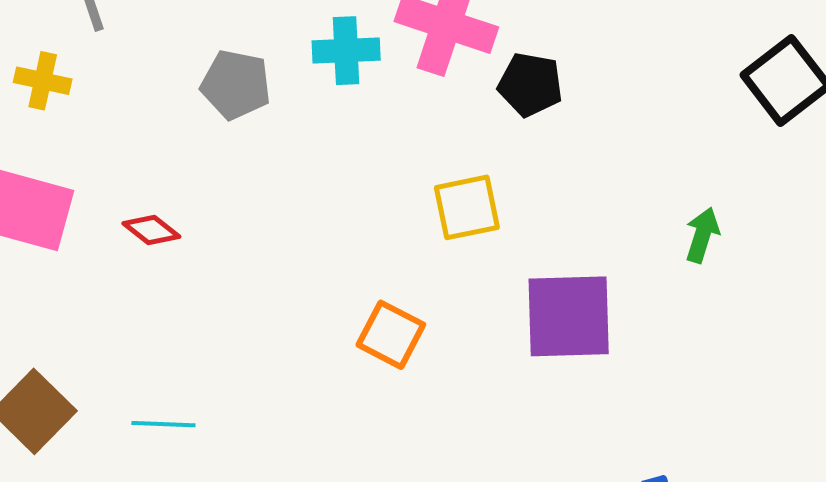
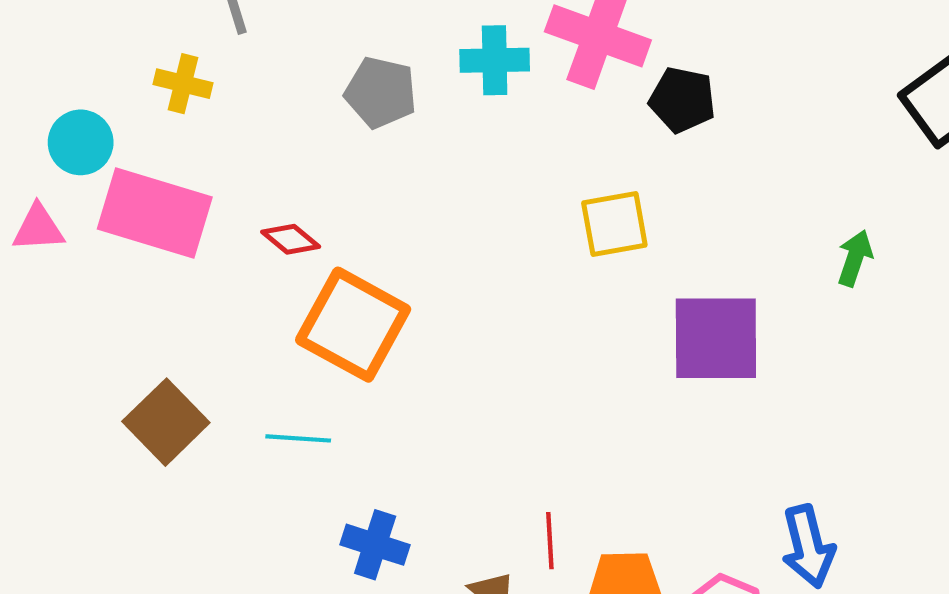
orange square: (391, 335) -> (353, 325), moved, size x1.6

